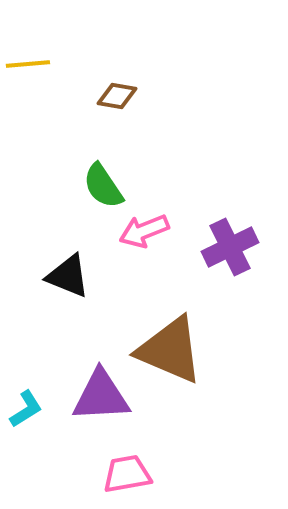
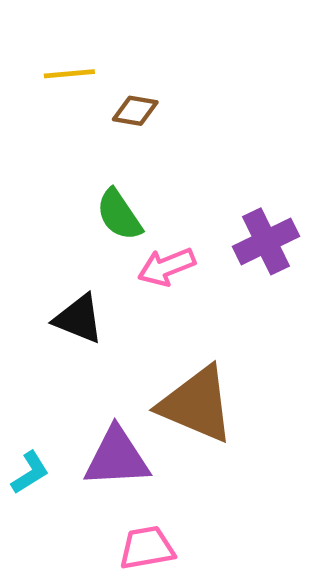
yellow line: (28, 64) -> (69, 74), moved
purple cross: (230, 247) -> (266, 241), moved

